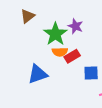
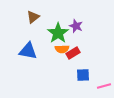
blue square: (91, 73) -> (83, 75), moved
blue triangle: (38, 74) -> (28, 51), moved, turned 30

